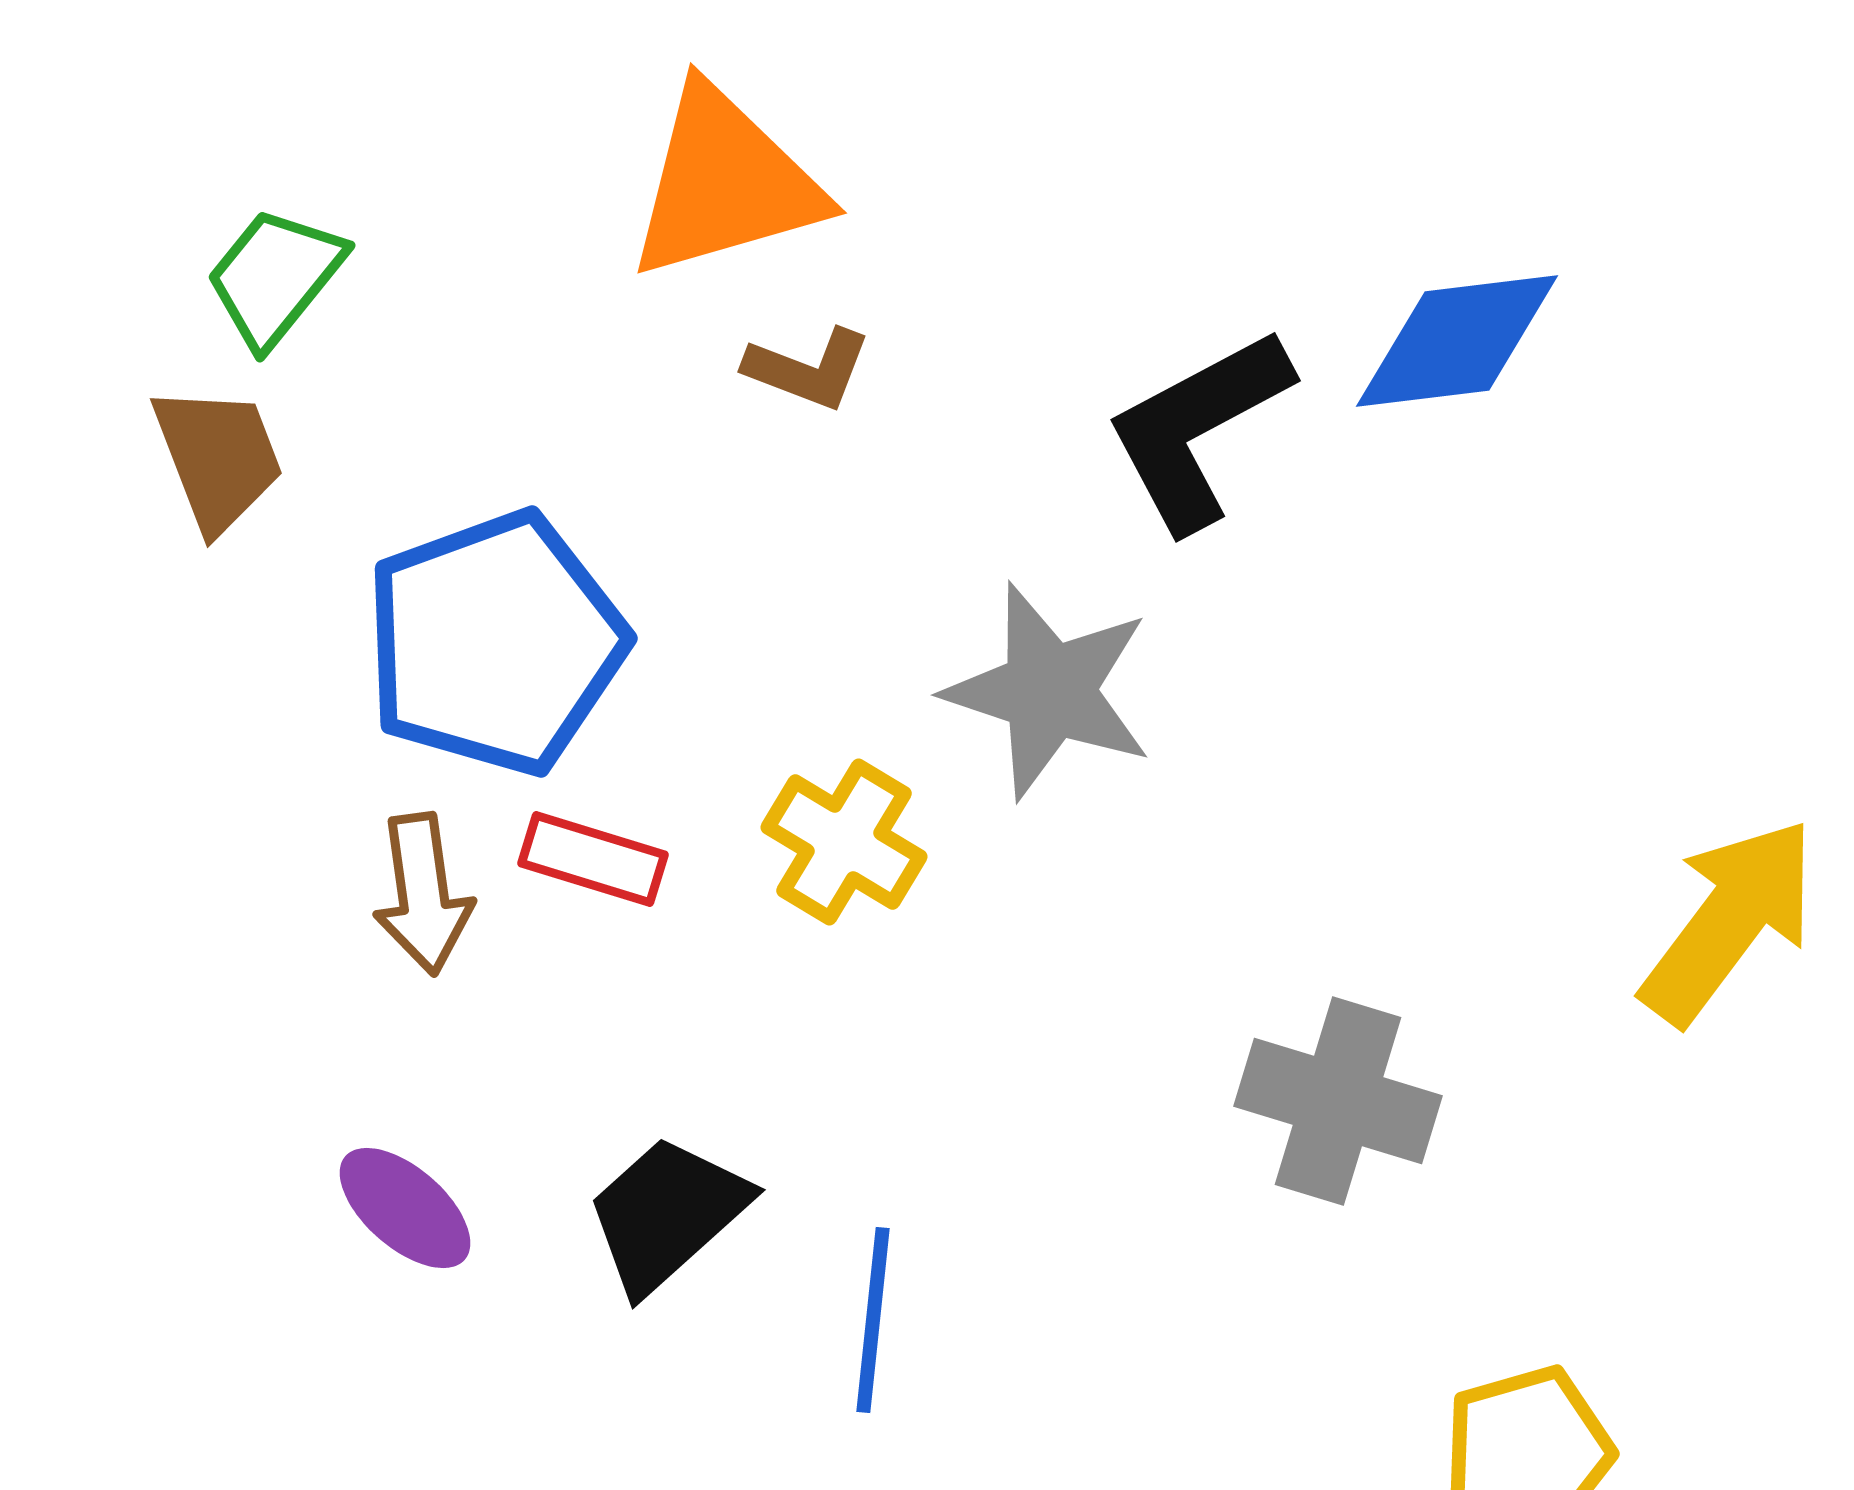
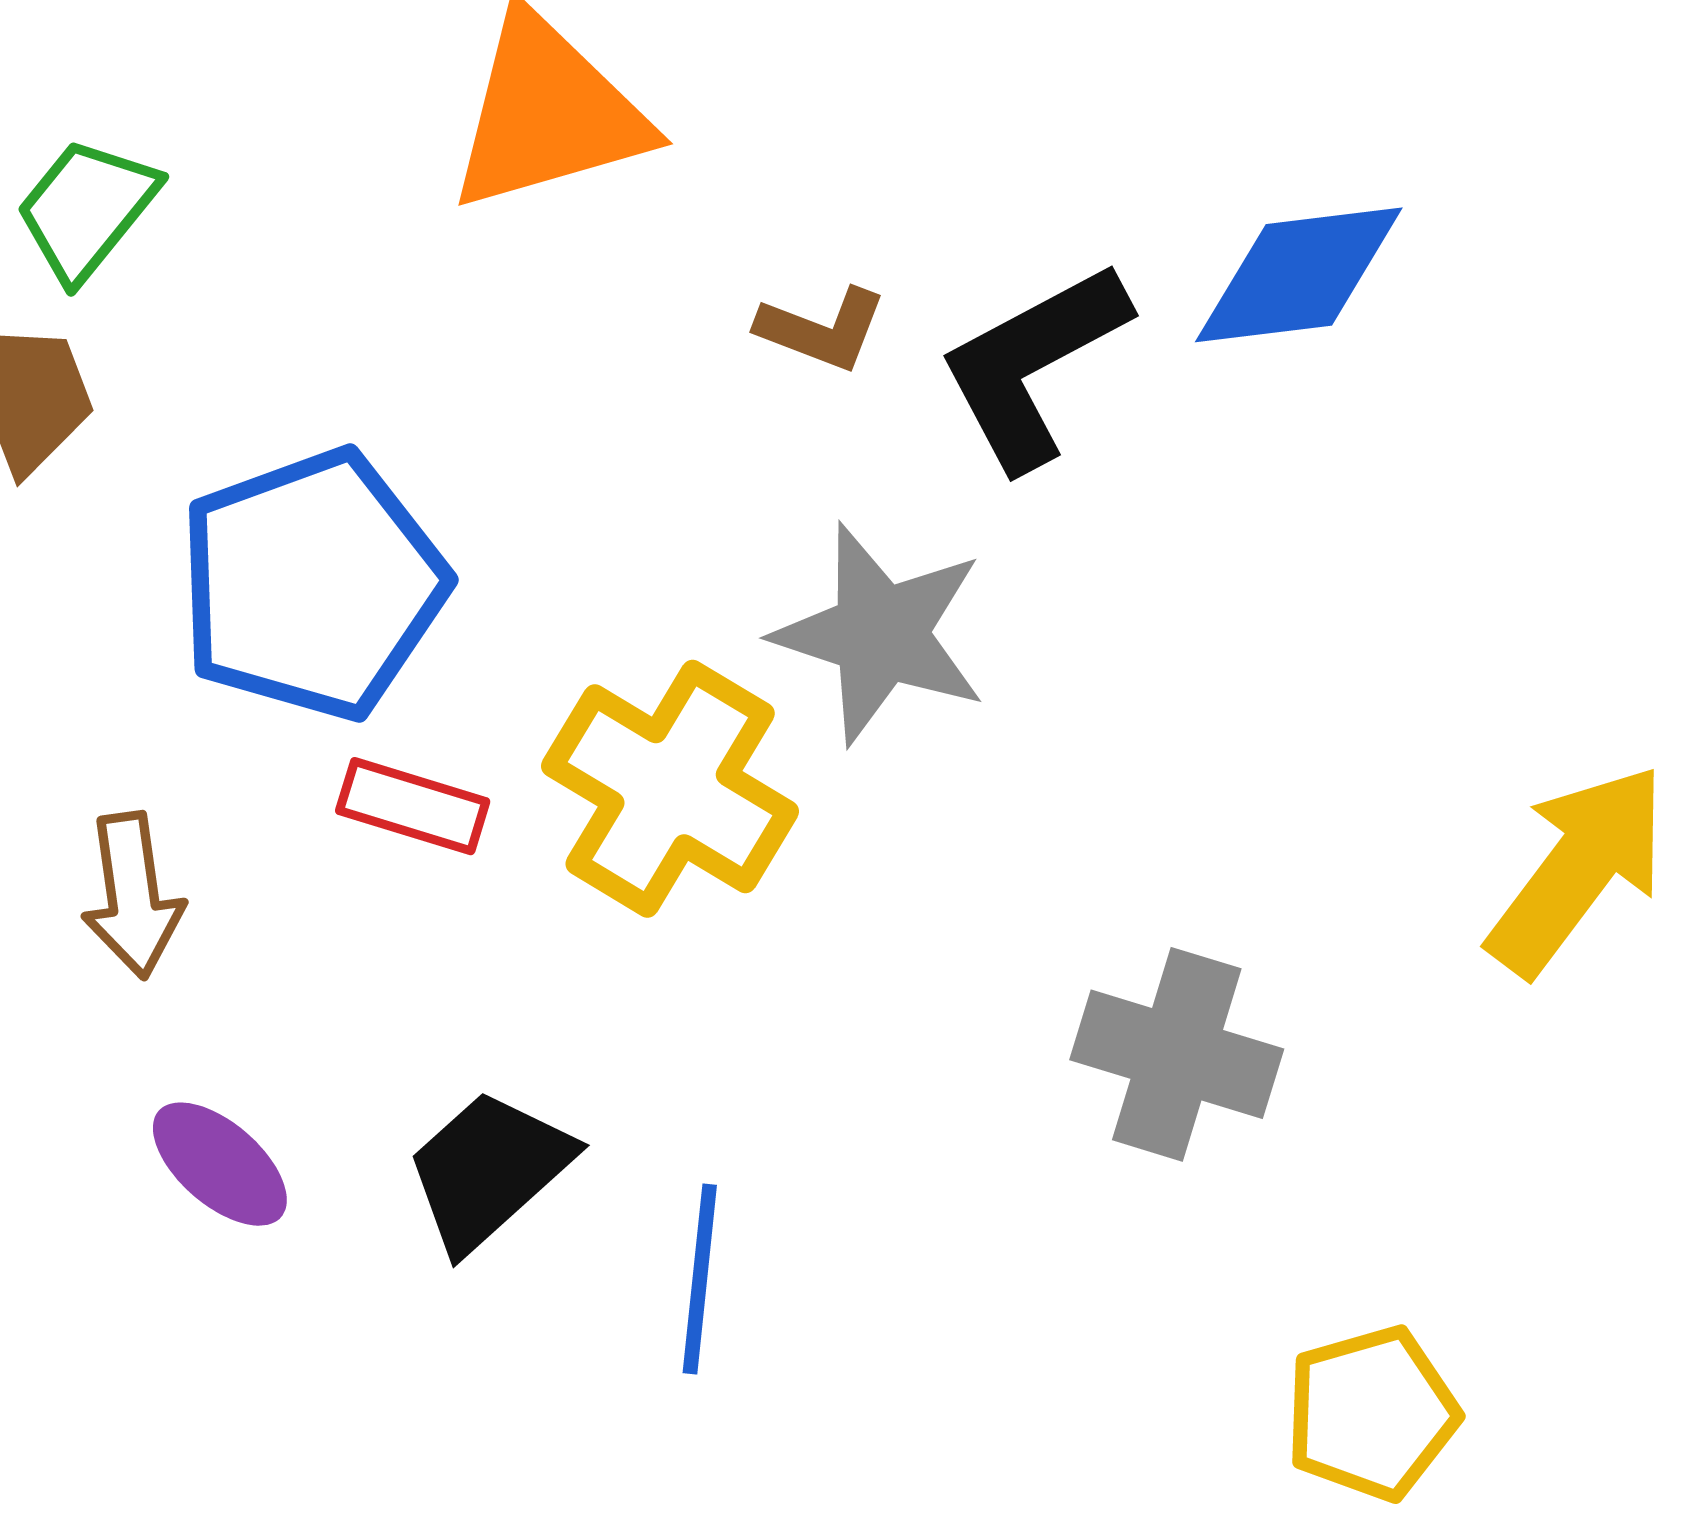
brown L-shape: (808, 369) -> (822, 329), moved
yellow cross: (844, 842) -> (670, 789), size x1.5
brown arrow: (423, 894) -> (133, 895), moved

